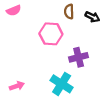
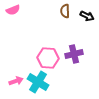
pink hexagon: (51, 34) -> (48, 58), moved
cyan cross: (62, 84) -> (38, 82), moved

